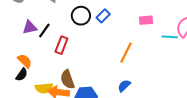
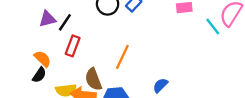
cyan line: (170, 37) -> (213, 27), turned 49
red rectangle: (61, 45) -> (73, 46), moved
orange line: (126, 53) -> (122, 57), moved

